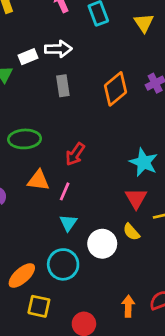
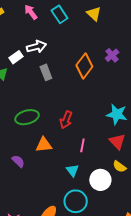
pink line: (65, 191) -> (82, 145), moved

